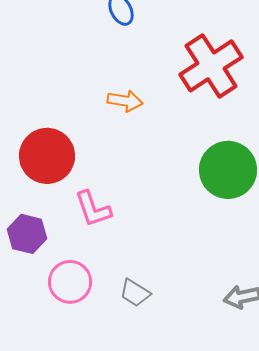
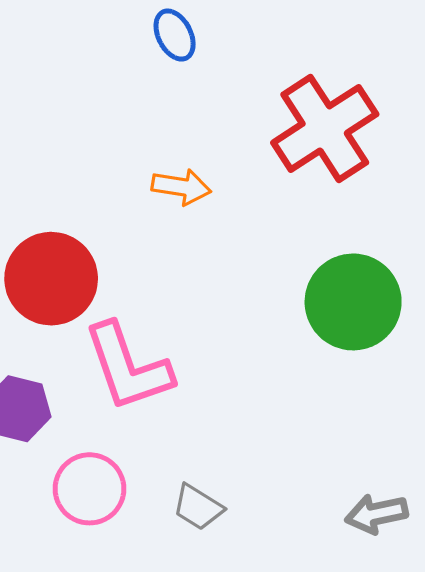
pink L-shape: (93, 209) -> (128, 367), size x1.5

